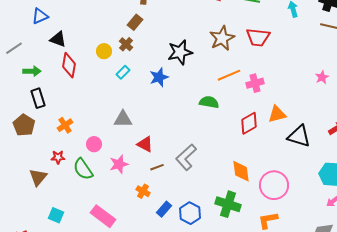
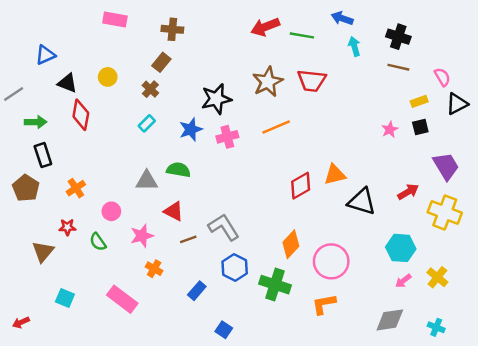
yellow circle: (104, 51) -> (108, 77), moved
pink cross: (255, 83) -> (227, 137), moved
green semicircle: (209, 102) -> (178, 170), moved
gray L-shape: (186, 157) -> (224, 227), turned 100
green semicircle: (83, 169) -> (98, 242), size x0.7
orange diamond: (241, 171) -> (291, 244), turned 50
orange cross: (143, 191) -> (154, 269), moved
blue hexagon: (190, 213) -> (235, 267), moved

